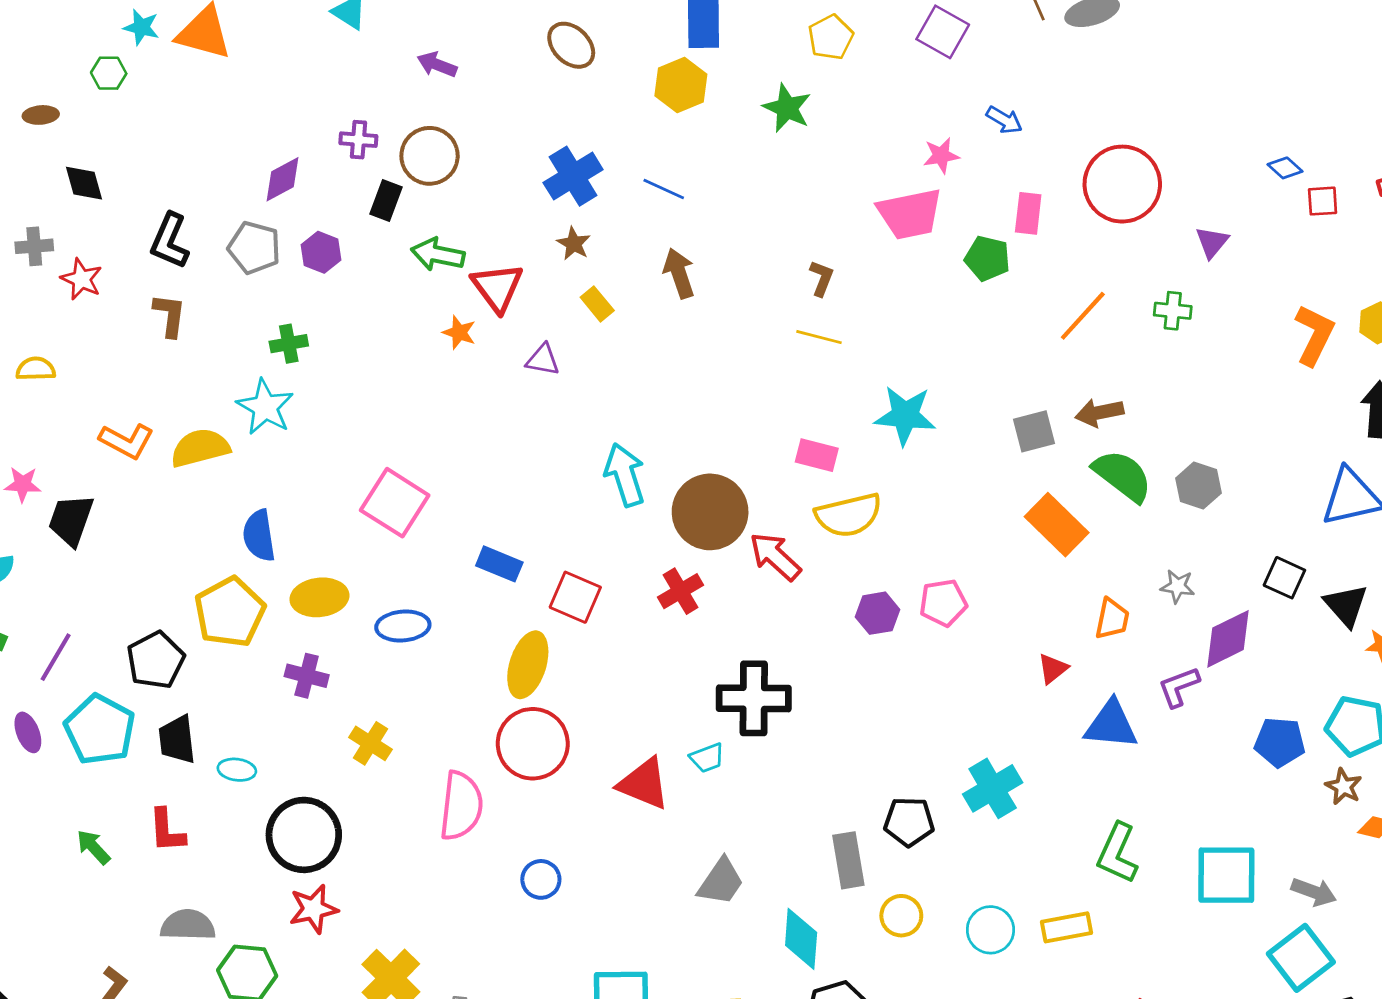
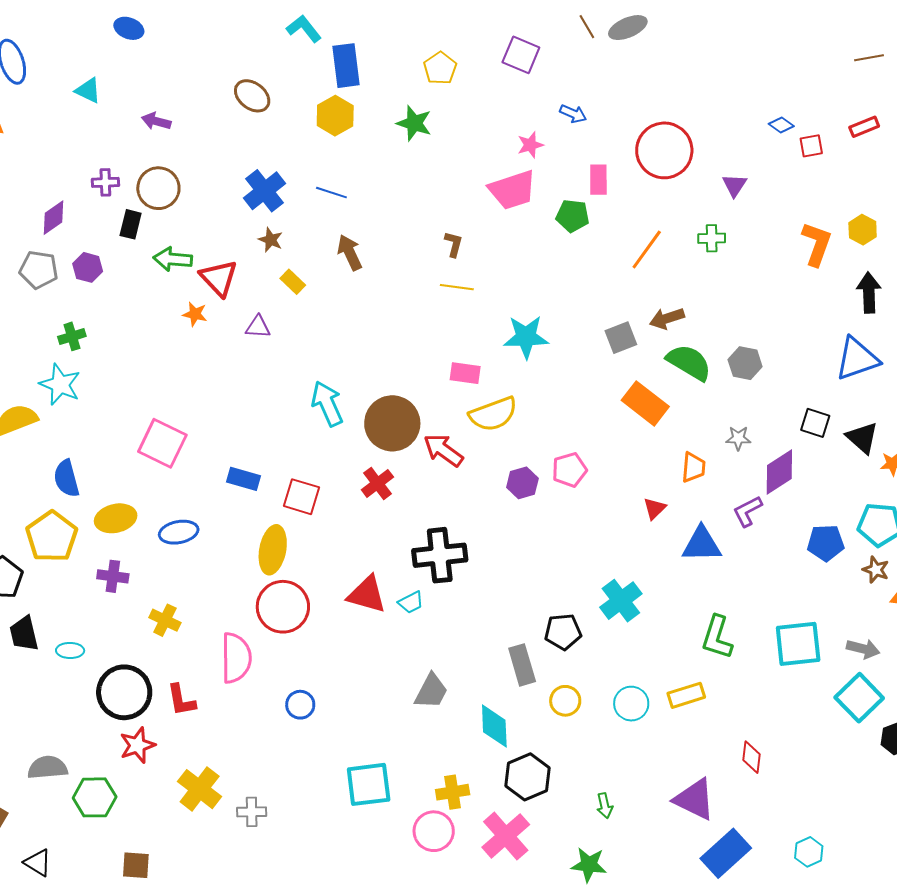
red triangle: (644, 784) -> (367, 594), moved
red L-shape: (167, 831) -> (181, 700), moved

